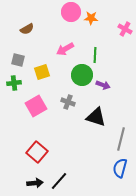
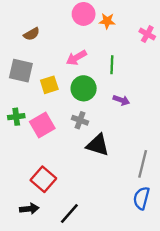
gray square: (18, 60) -> (21, 71), size x1.5
green circle: (82, 75) -> (84, 88), moved
green cross: (14, 83) -> (16, 117), moved
black triangle: (96, 117) -> (98, 145), moved
black arrow: (35, 183) -> (29, 209), moved

